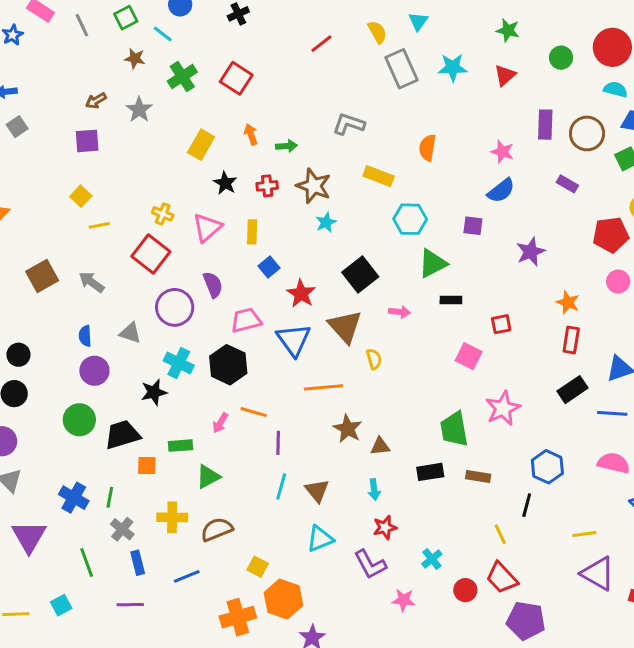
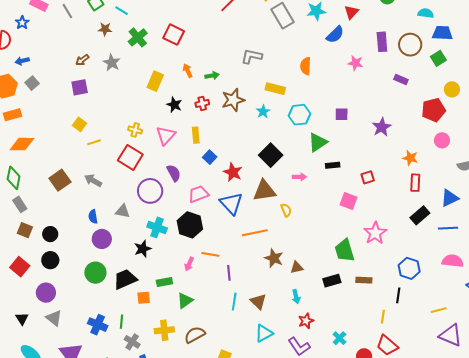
brown star: (314, 186) -> (233, 100), turned -30
blue semicircle: (501, 191) -> (335, 35), moved
cyan star: (326, 222) -> (263, 112), moved
brown triangle: (345, 327) -> (264, 191), turned -50
yellow line: (500, 534) -> (383, 317), turned 40

